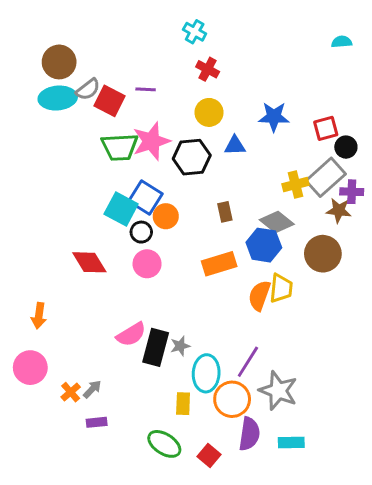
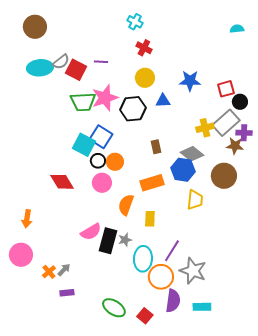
brown circle: (59, 62) -> (35, 27), moved
orange circle: (166, 216) -> (115, 162), moved
orange semicircle: (259, 295) -> (126, 205), moved
yellow rectangle: (183, 404) -> (150, 219), moved

